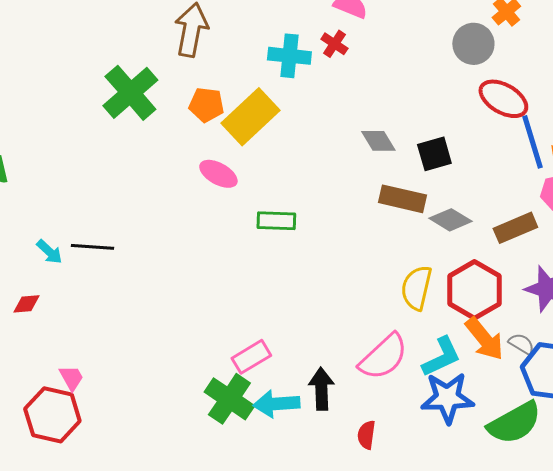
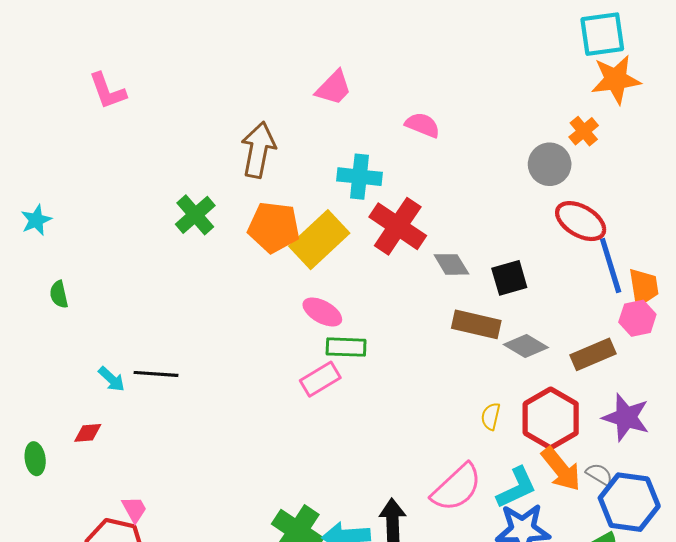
red cross: (334, 44) -> (398, 226), moved, size x2.0
green cross: (130, 93) -> (195, 215), size x0.7
orange pentagon: (206, 105) -> (274, 227), size x1.4
pink ellipse: (218, 174) -> (322, 312), moved
yellow semicircle: (416, 288) -> (491, 416), size x0.6
pink rectangle: (251, 357) -> (320, 379), moved

